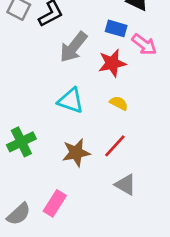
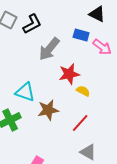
red star: (112, 63) -> (69, 74), moved
cyan triangle: (71, 101) -> (25, 92), moved
brown star: (76, 153) -> (48, 110), moved

